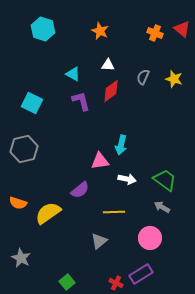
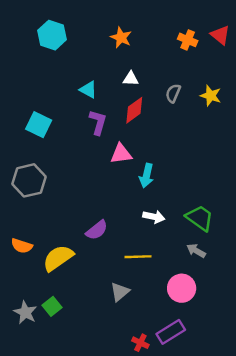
purple L-shape: (81, 101) -> (98, 122), turned 30
pink triangle: (100, 161) -> (121, 154), moved
green square: (67, 282) -> (52, 306), moved

